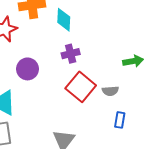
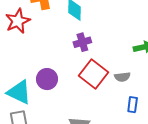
purple circle: (27, 69) -> (47, 79), moved

